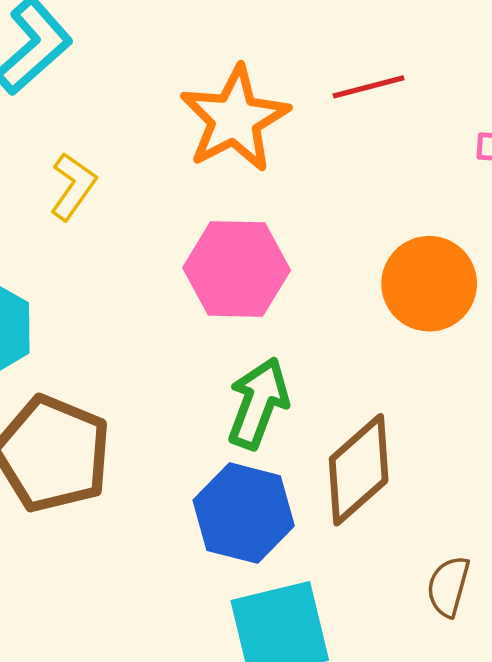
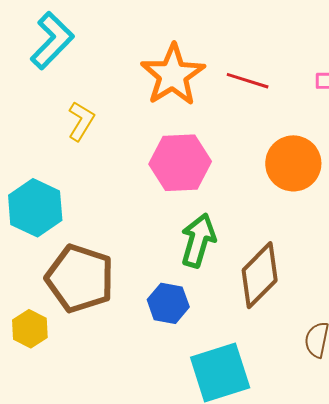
red line: (369, 87) -> (248, 81), moved, turned 36
blue hexagon: (244, 513) -> (168, 303), moved, size x0.7

